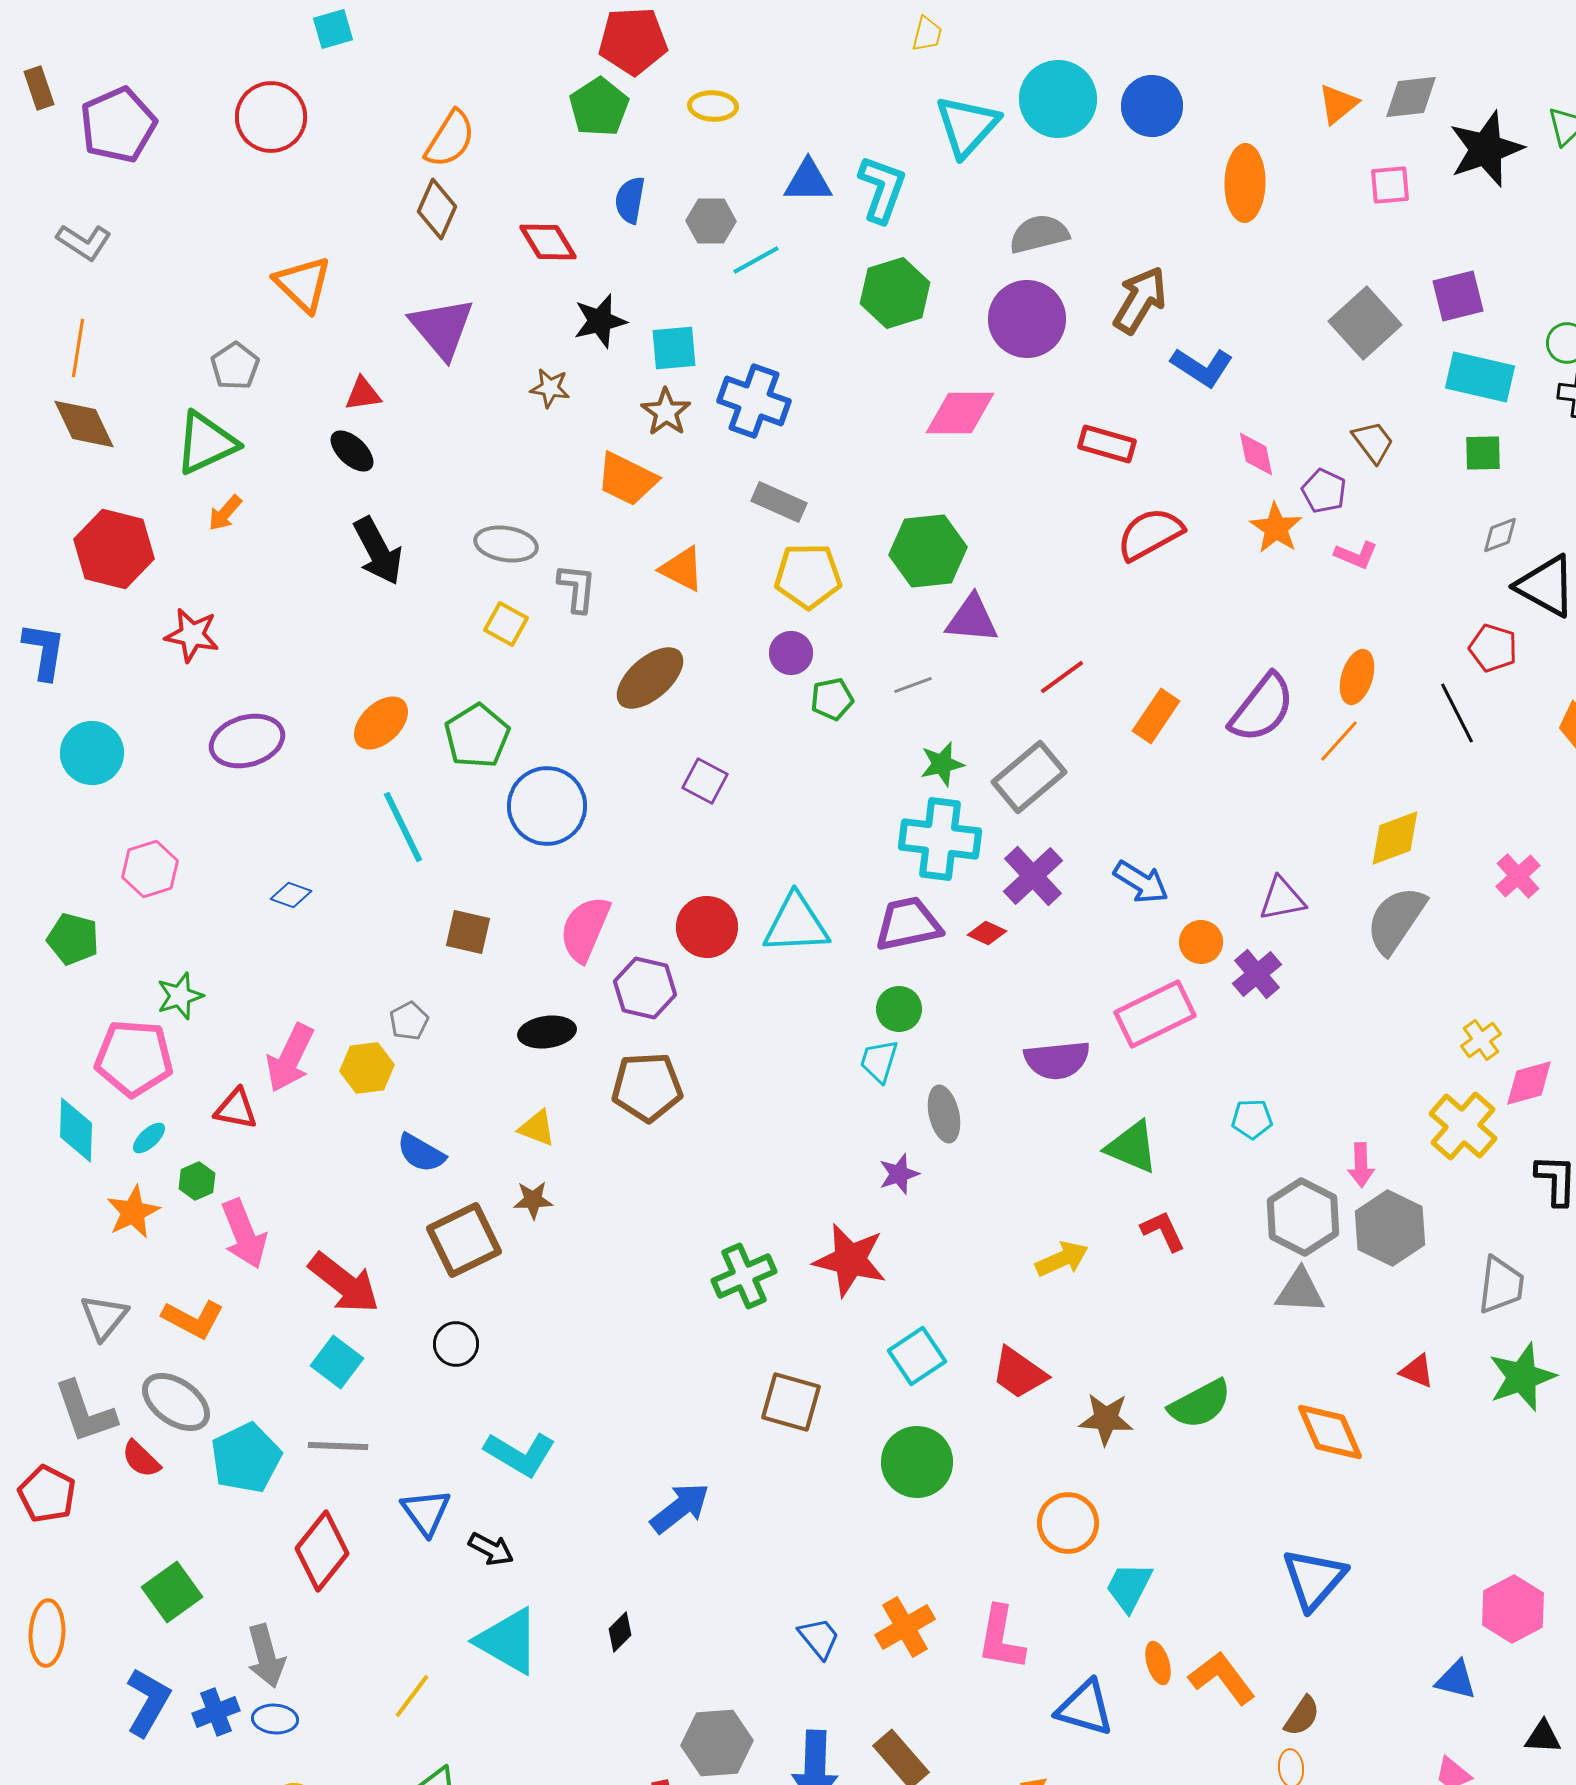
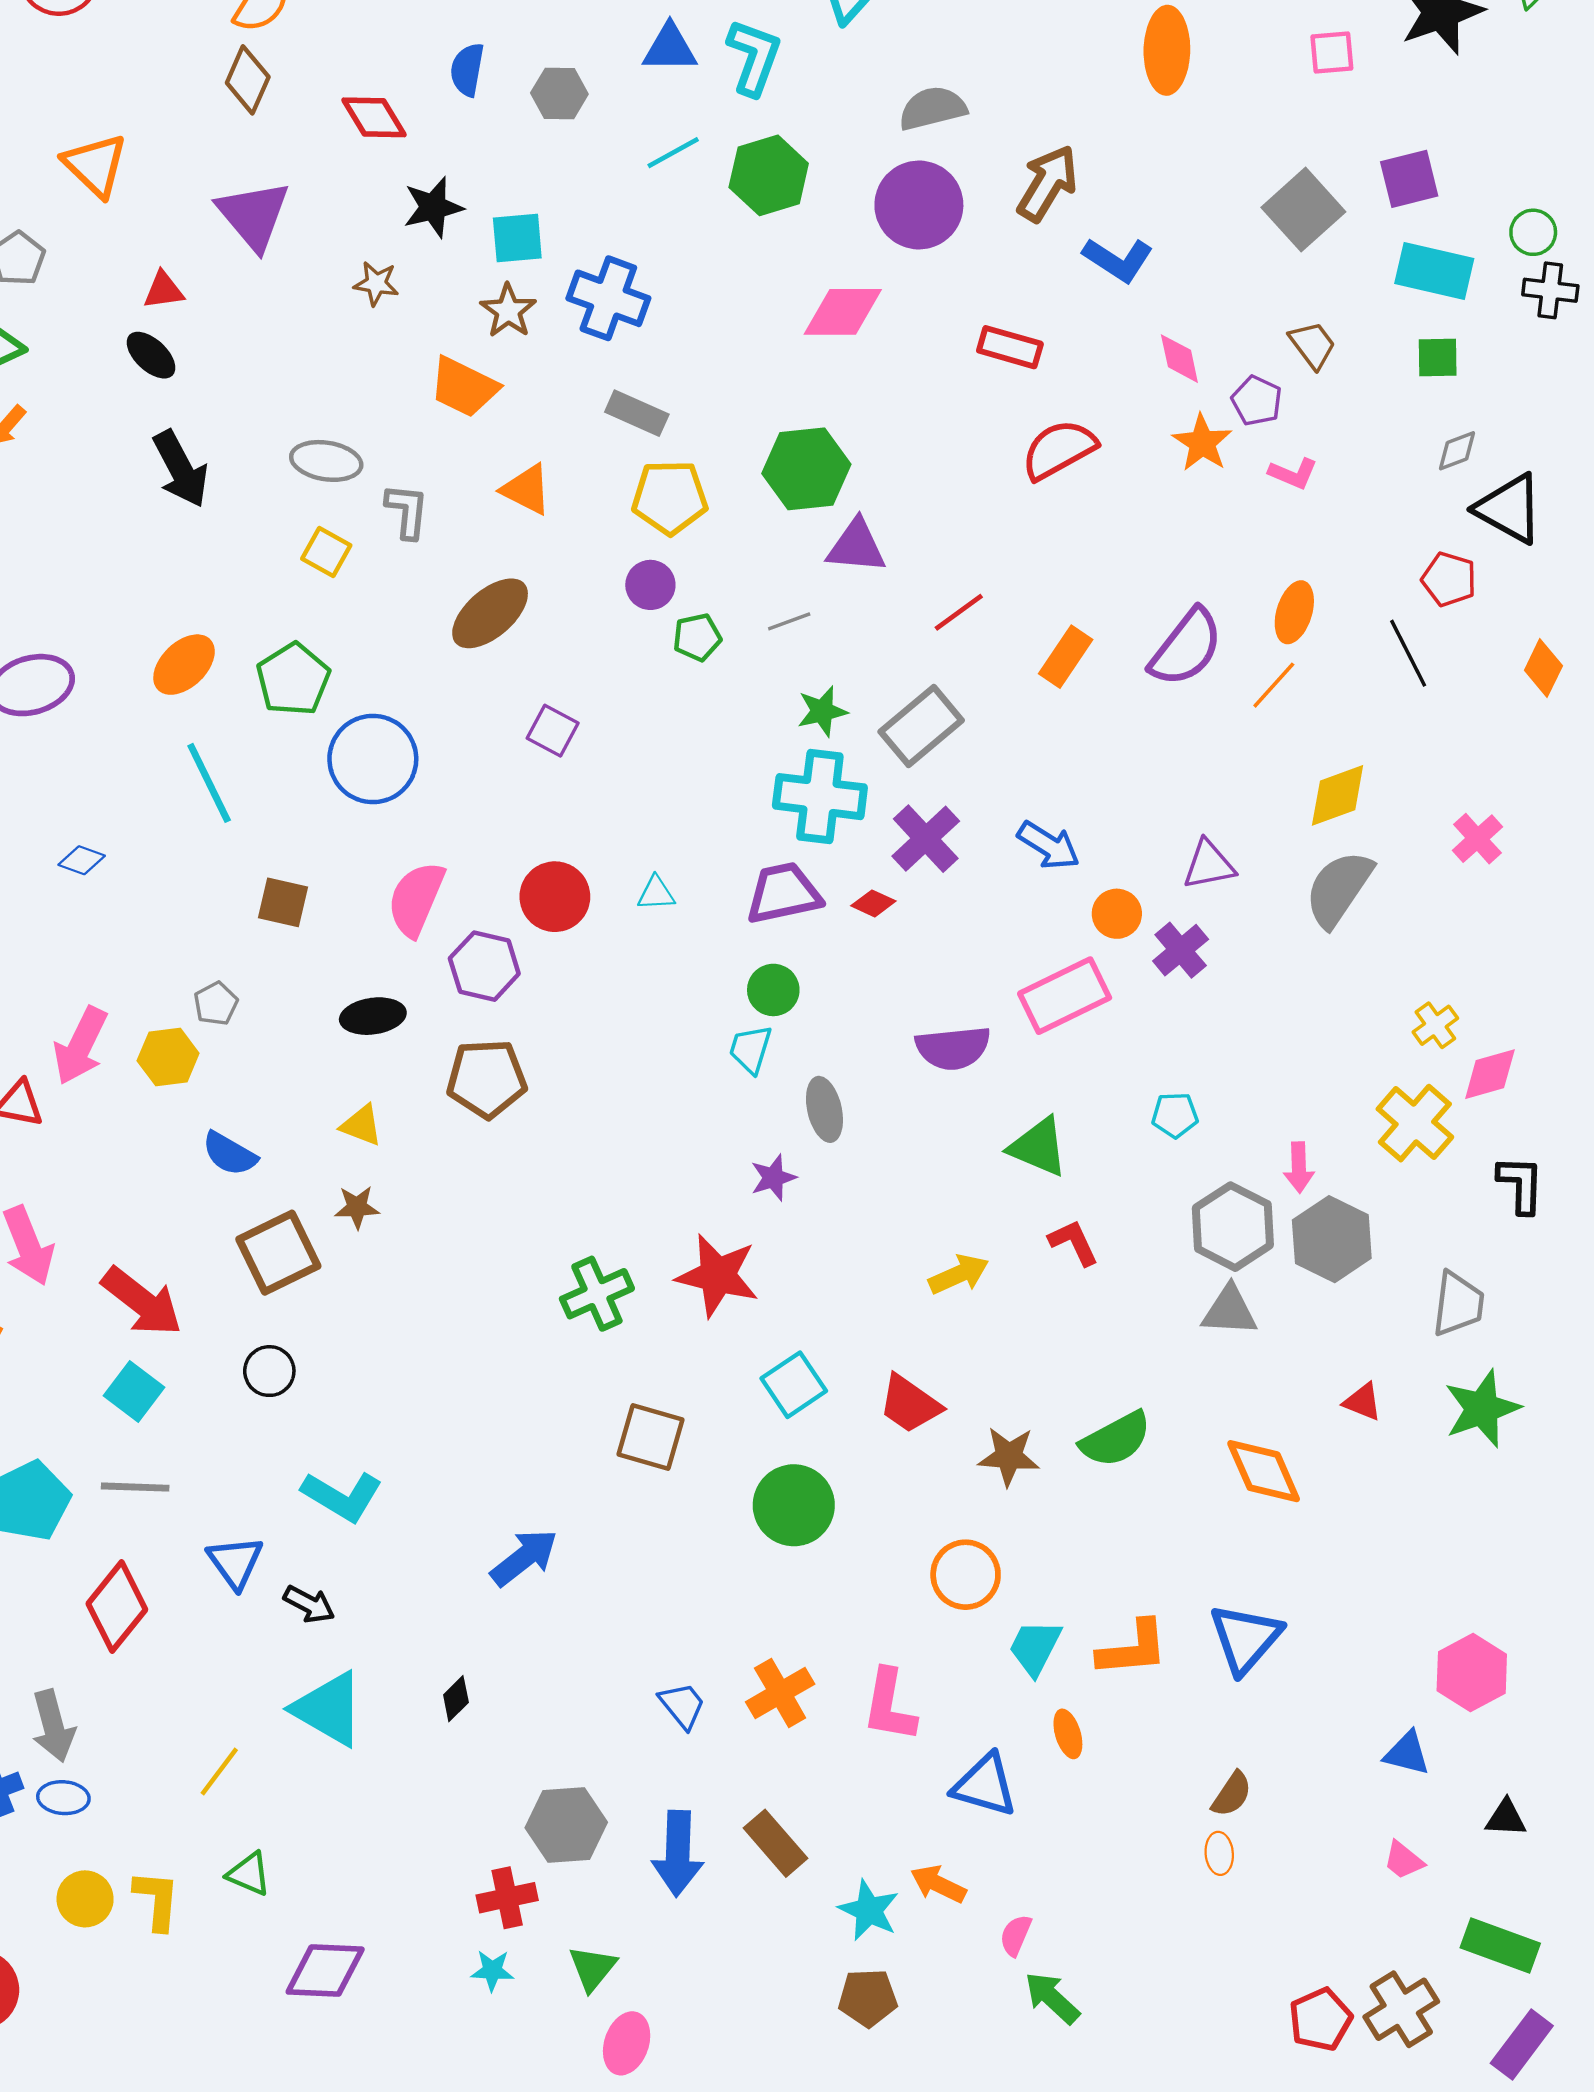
cyan line: (756, 260) -> (673, 153), moved
cyan triangle: (796, 924) -> (656, 893), size x0.5
orange L-shape: (1222, 1678) -> (1133, 1649), moved, turned 122

